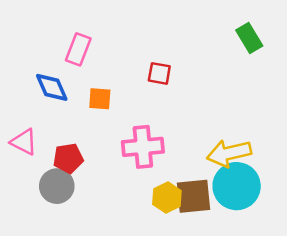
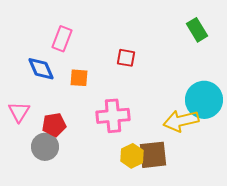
pink triangle: (24, 142) -> (19, 112), turned 35
cyan circle: (237, 186) -> (204, 100), moved

